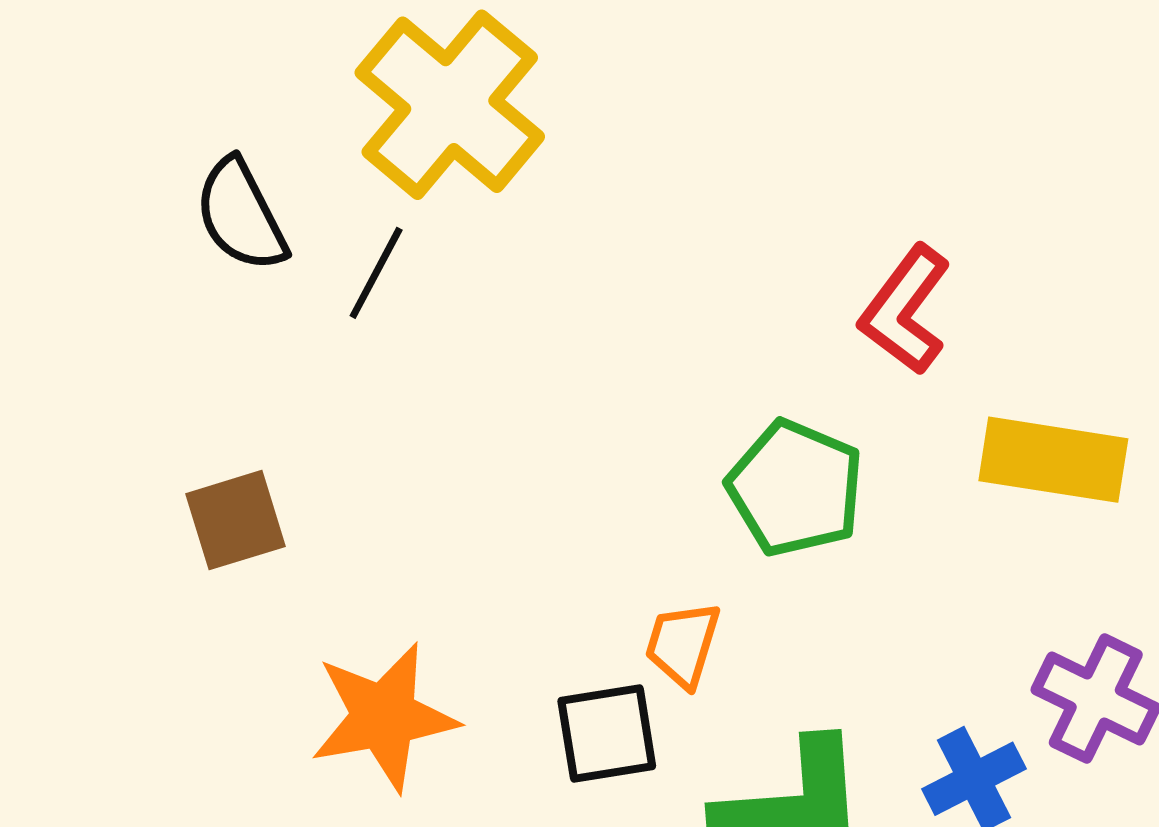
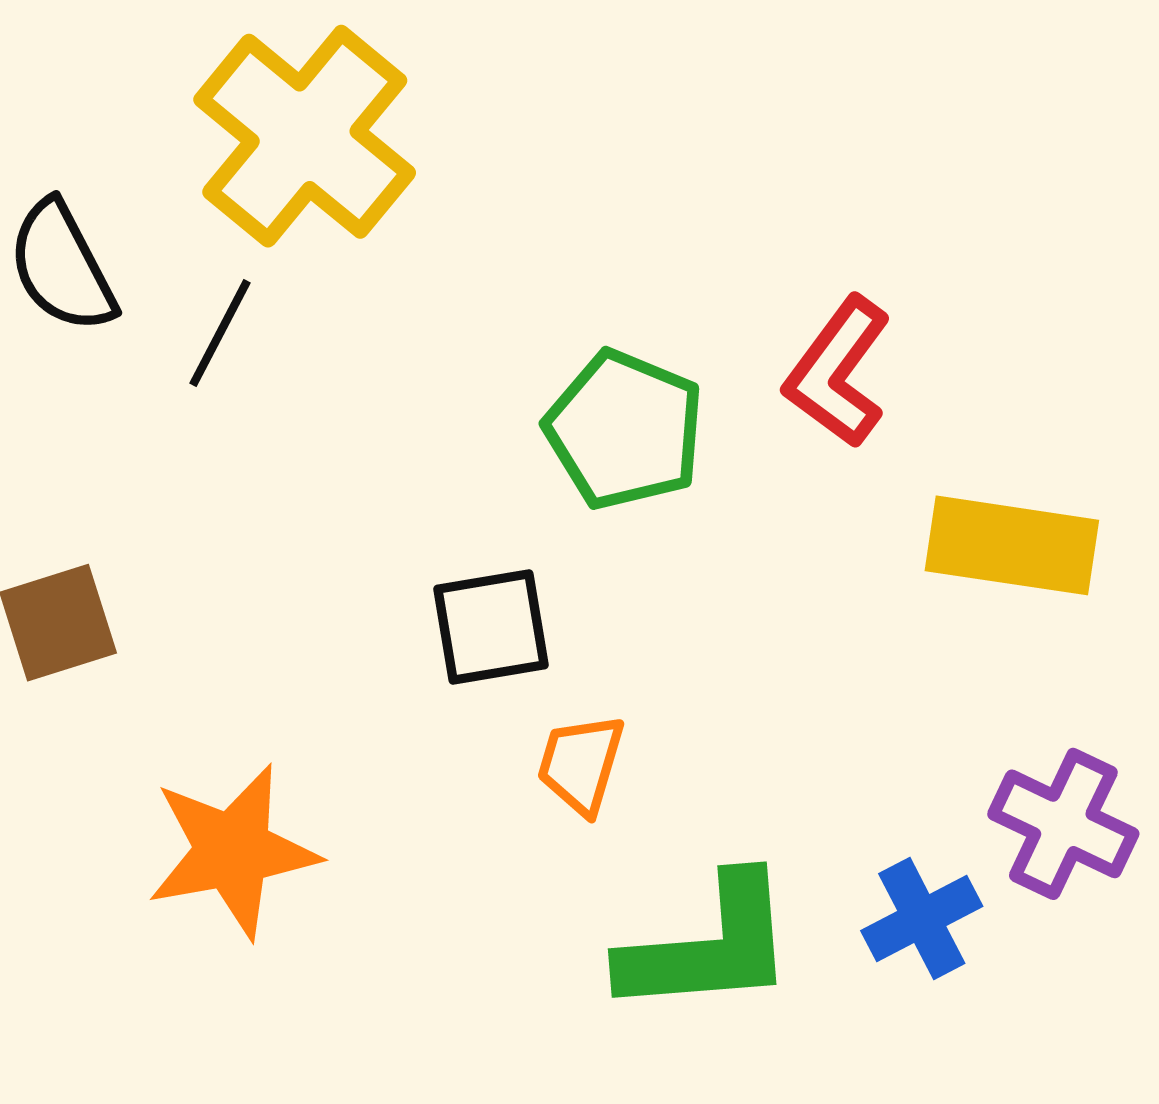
green pentagon: (795, 488) -> (625, 430), moved
black square: (607, 733) -> (491, 627), moved

